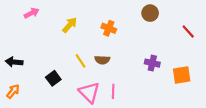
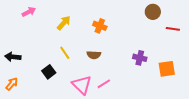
brown circle: (150, 13) -> (153, 12), moved
red line: (188, 32) -> (173, 29), turned -40
yellow line: (80, 61) -> (65, 53), moved
pink line: (113, 91) -> (104, 84), turned 56

